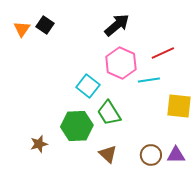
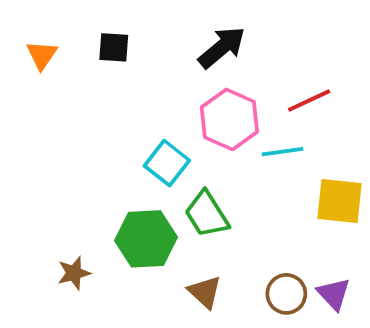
black square: (45, 25) -> (114, 47), moved, turned -30
purple triangle: (176, 155) -> (334, 294), turned 48

